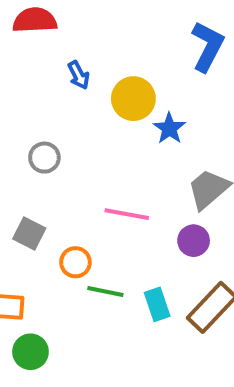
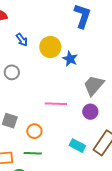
gray circle: (44, 158) -> (12, 72), moved
green line: (105, 291) -> (33, 153), moved
cyan rectangle: (157, 304) -> (77, 146), turned -35

